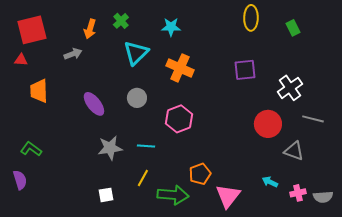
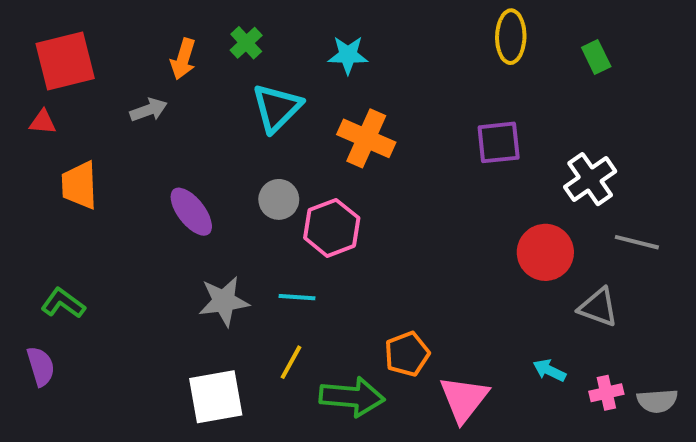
pink hexagon: (179, 119) -> (332, 228), moved
white square: (106, 195) -> (216, 397), size x1.8

